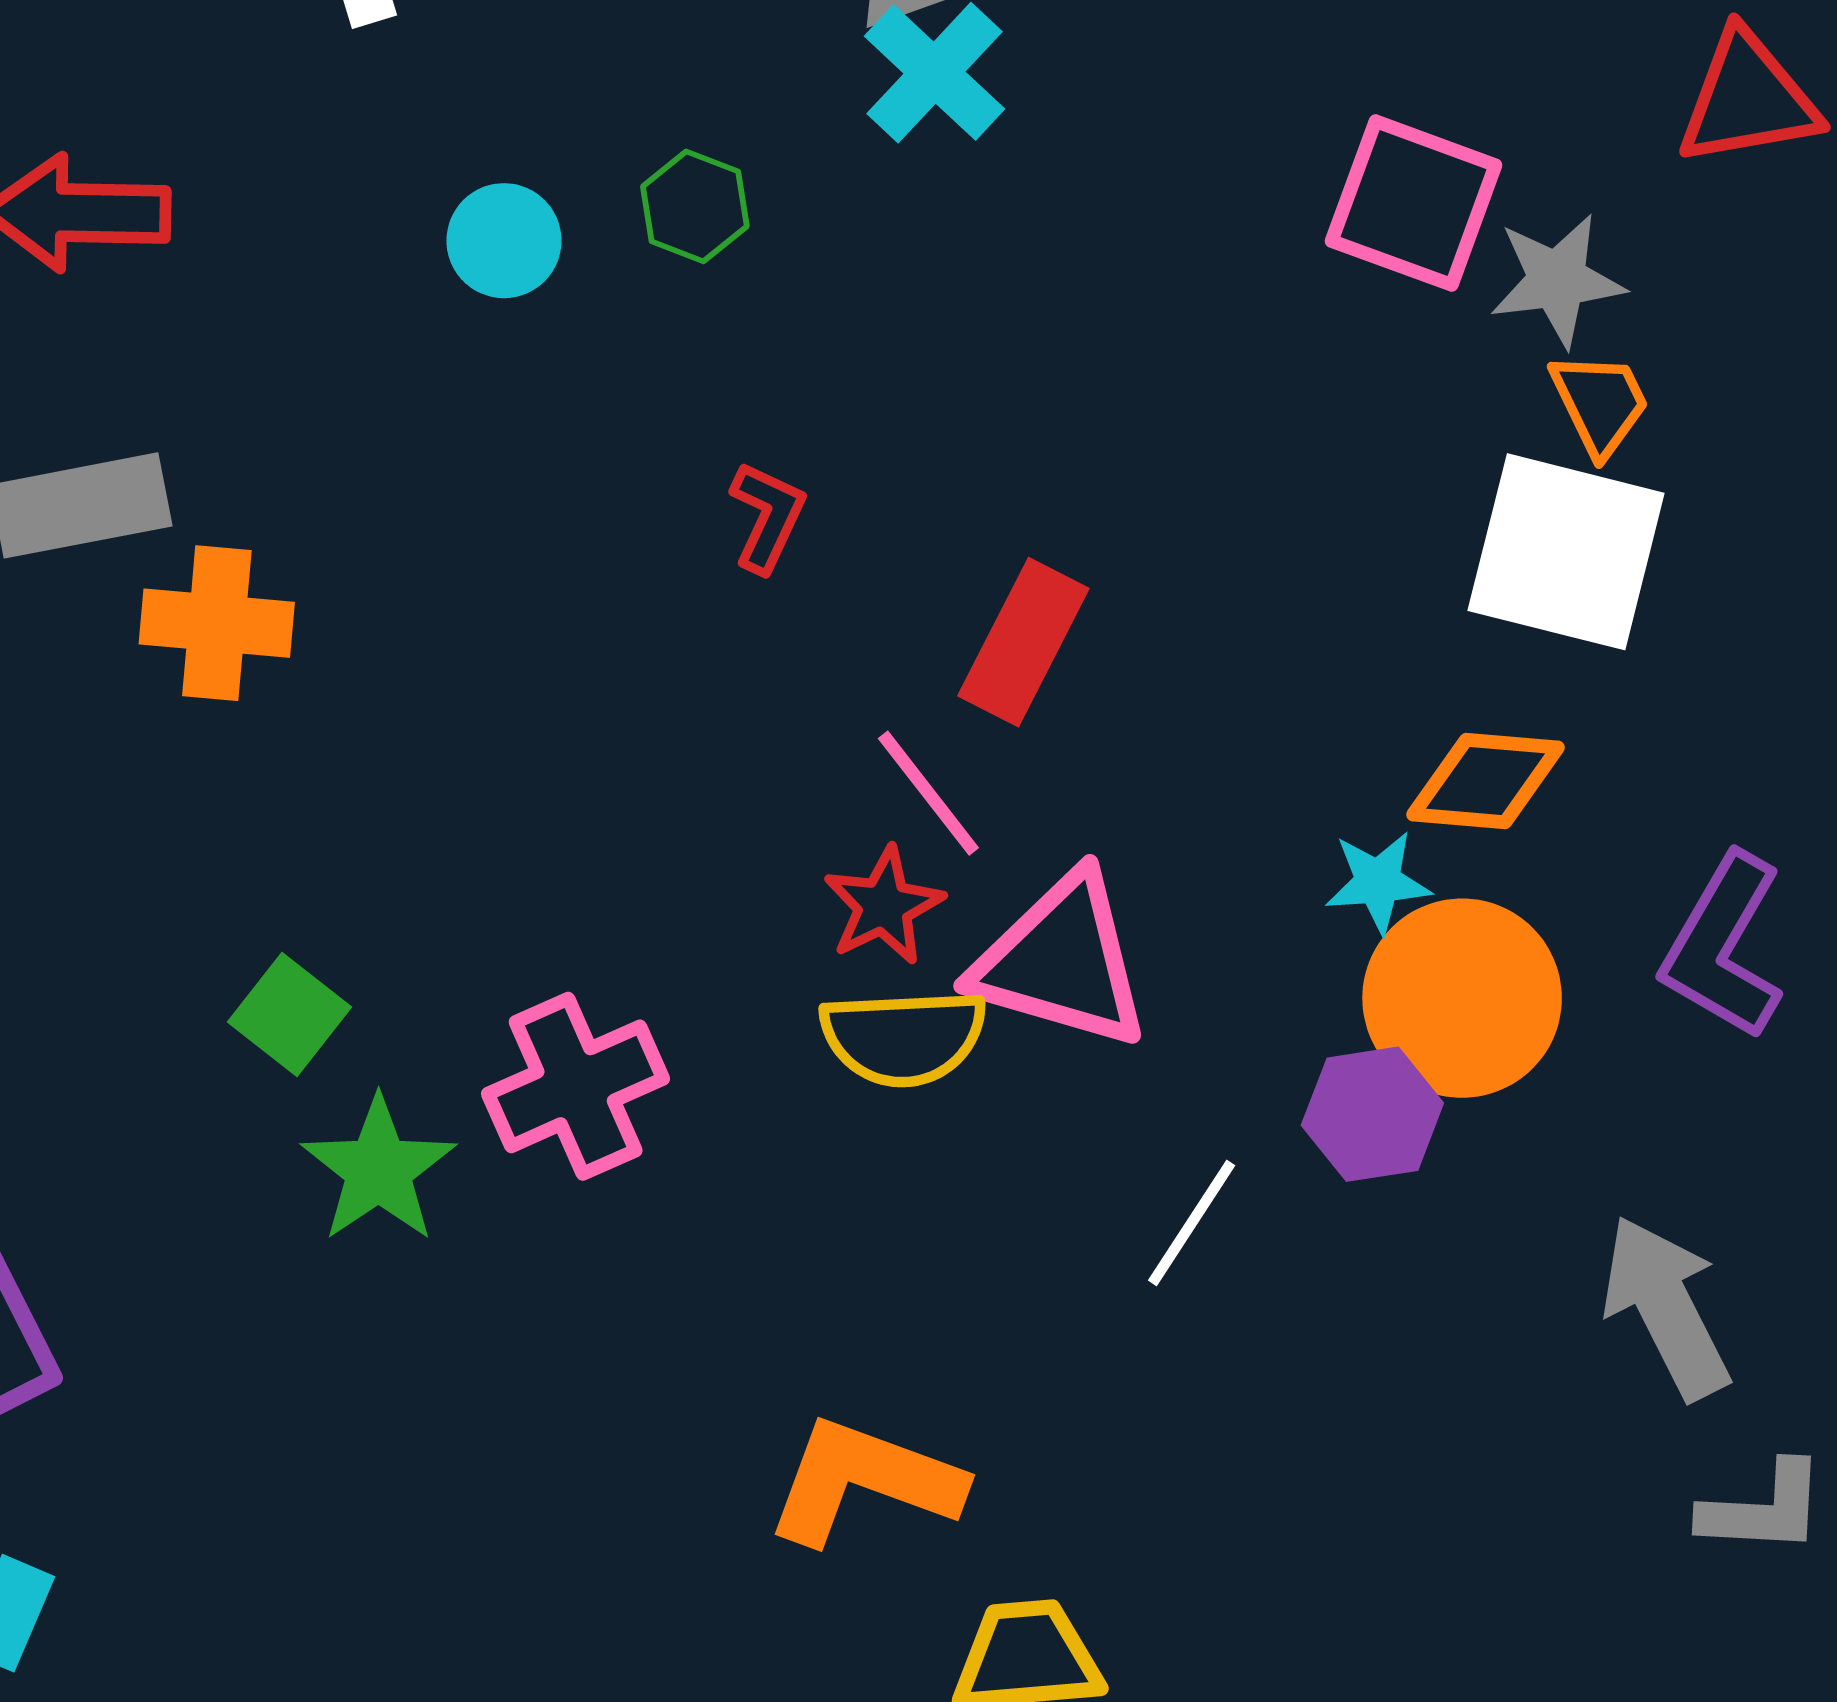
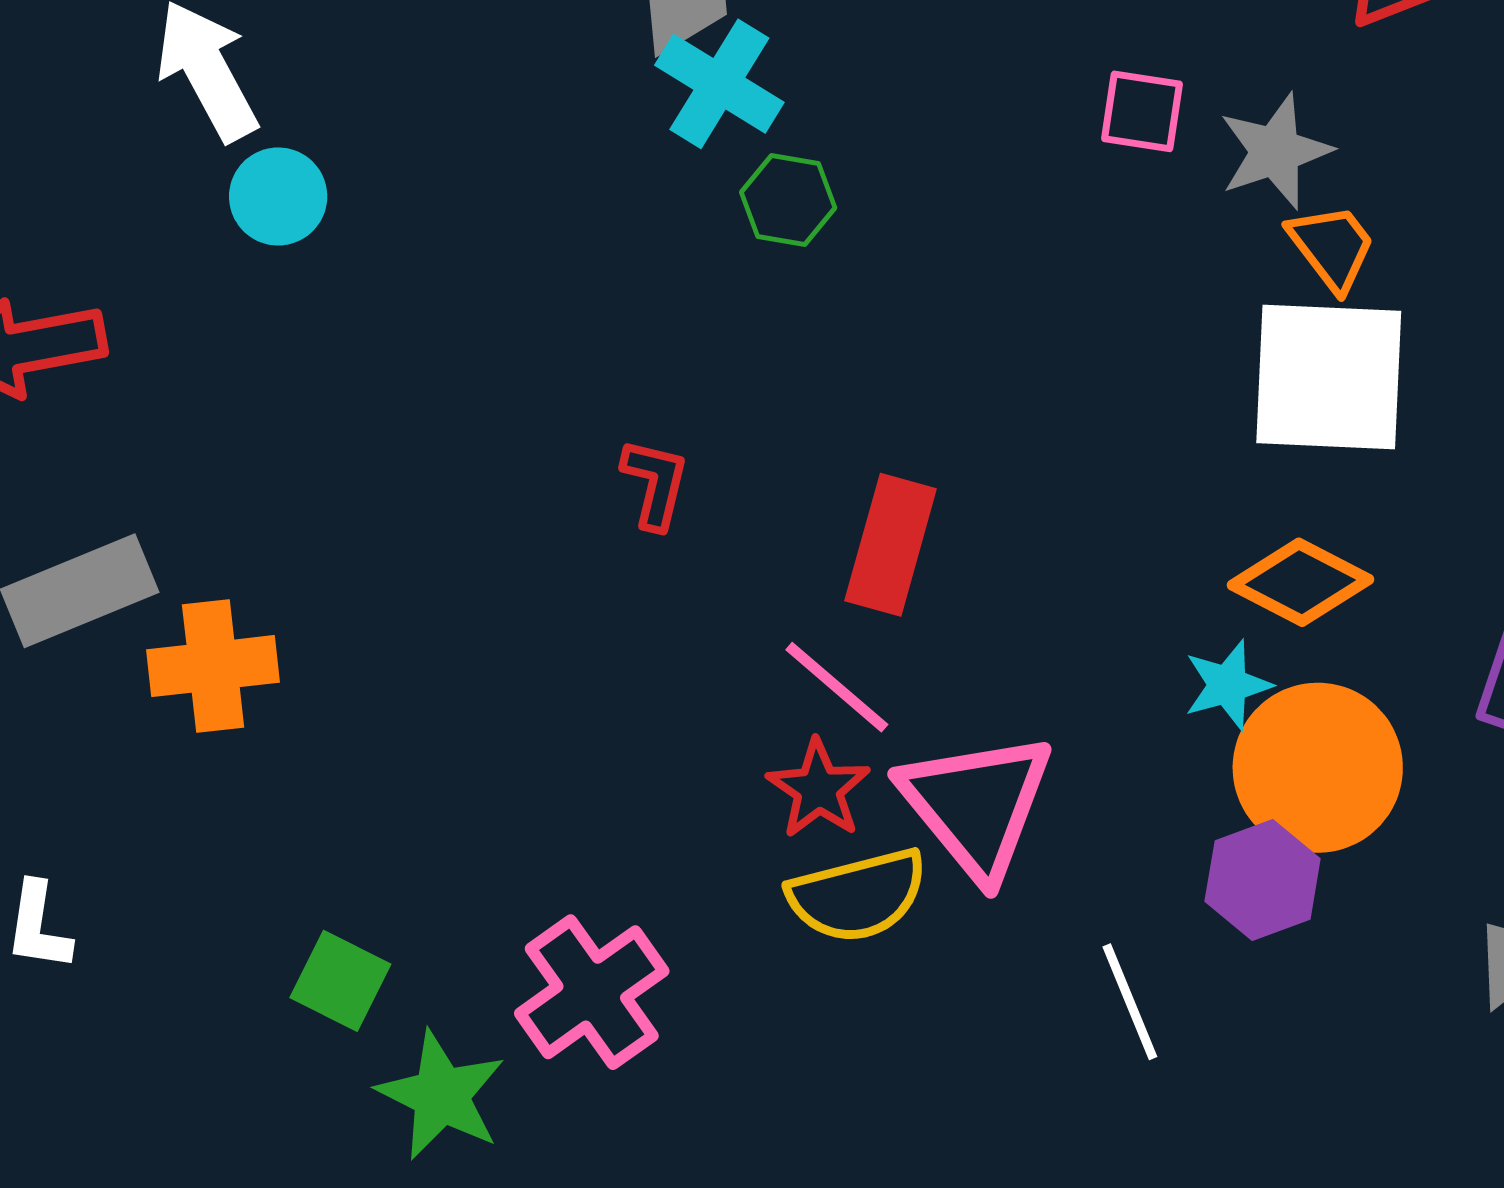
pink square: (1414, 203) -> (1142, 111), size x0.6
green hexagon: (695, 206) -> (788, 200), moved
cyan circle: (504, 241) -> (278, 196), moved
orange diamond: (1486, 781) -> (1300, 582), turned 34
pink triangle: (1061, 961) -> (977, 805), turned 46
white line: (1192, 1223) -> (1130, 1002), turned -44

